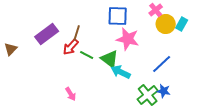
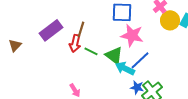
red arrow: (71, 47) -> (75, 43), turned -30
blue line: (162, 64) -> (140, 60), moved
blue star: (164, 91) -> (137, 87), moved

